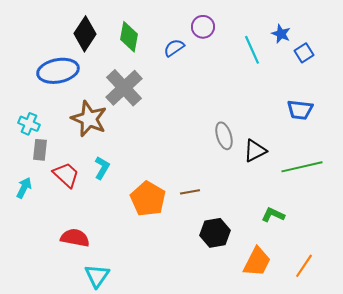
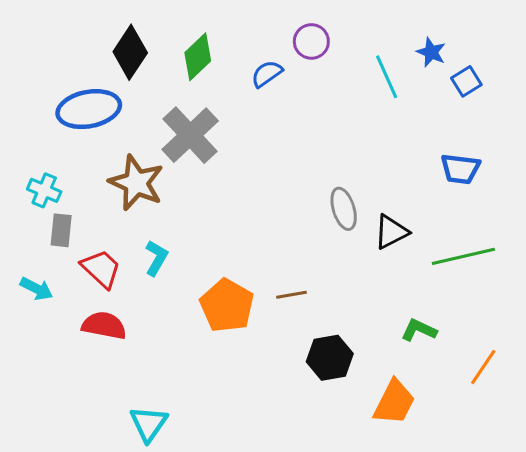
green diamond: (129, 37) -> (198, 57), turned 36
cyan arrow: (24, 188) -> (37, 289), turned 90
red semicircle: (75, 238) -> (104, 325), moved
orange line: (304, 266) -> (483, 367), moved

